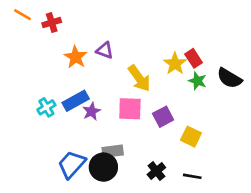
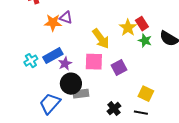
purple triangle: (105, 50) -> (66, 18), moved
orange star: (76, 57) -> (53, 23), turned -30
yellow square: (191, 137) -> (146, 94), moved
black circle: (103, 167) -> (71, 84), moved

